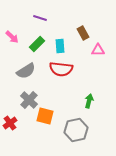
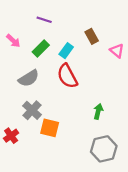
cyan rectangle: (60, 46) -> (66, 51), turned 40
pink triangle: (98, 50) -> (117, 51), moved, turned 40
red semicircle: (61, 69) -> (67, 76), turned 55
gray hexagon: (76, 130) -> (104, 149), moved

